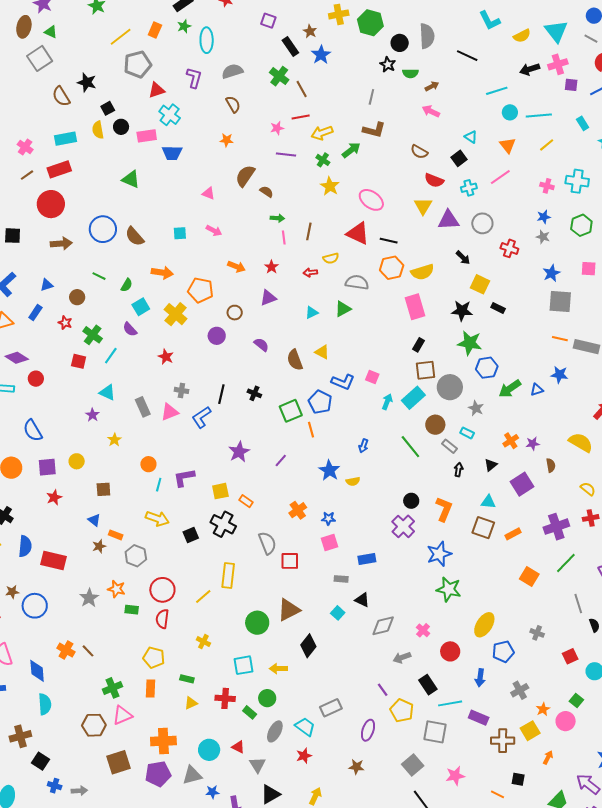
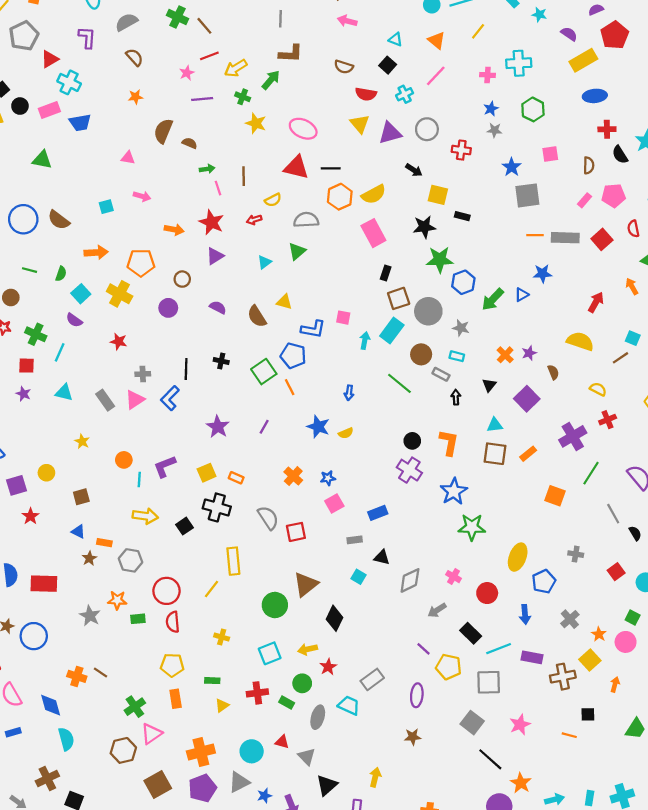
red star: (272, 267) -> (212, 222), size x1.6
purple star: (92, 415) -> (23, 394), moved
red star: (304, 756) -> (328, 667), moved

